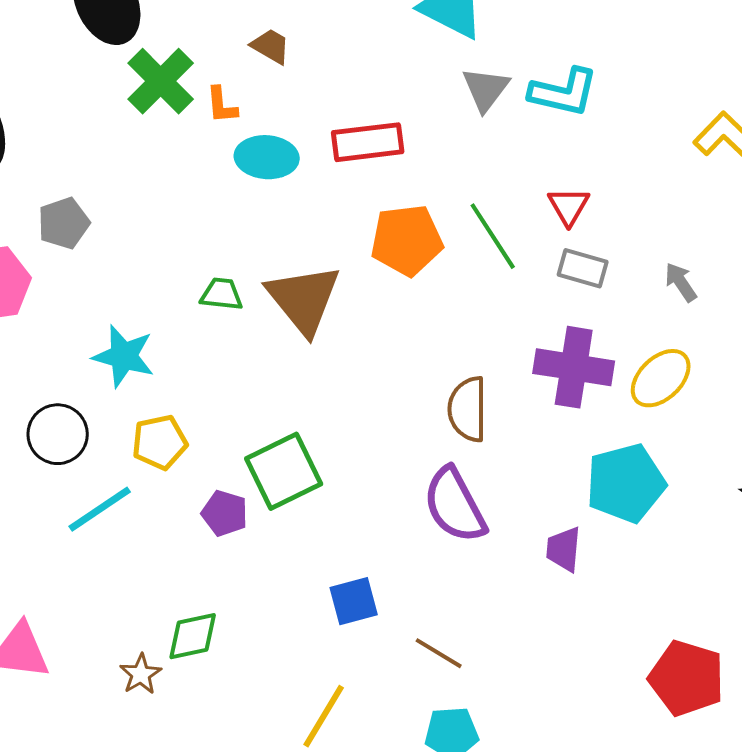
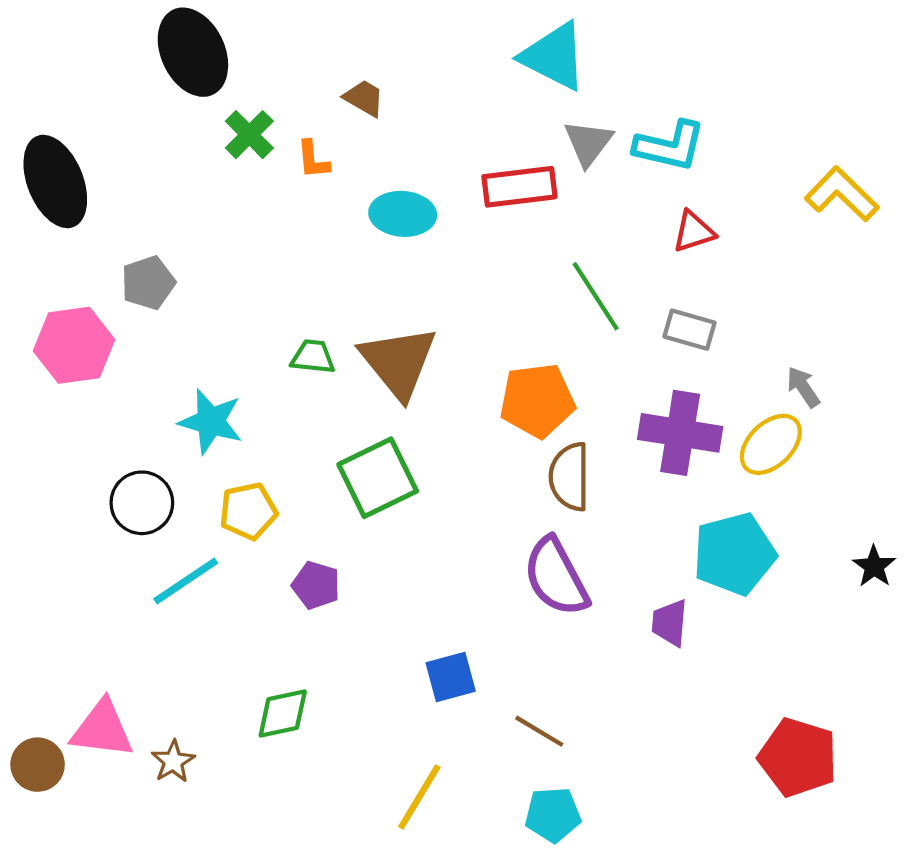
green cross: (161, 81) -> (249, 135), size x0.7
red rectangle: (368, 142) -> (519, 187), moved
cyan ellipse: (267, 157) -> (403, 214), moved
red triangle: (569, 206) -> (694, 232), moved, turned 42
orange pentagon: (407, 240) -> (537, 401), moved
gray arrow: (681, 282) -> (803, 387), moved
green square: (284, 471) -> (378, 478), moved
brown star: (141, 674) -> (173, 761), moved

